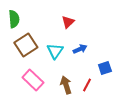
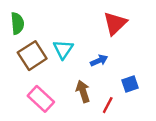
red triangle: (68, 22) -> (115, 23), moved, size x1.5
cyan triangle: (55, 51) -> (63, 49), moved
brown arrow: (66, 85) -> (83, 91), moved

